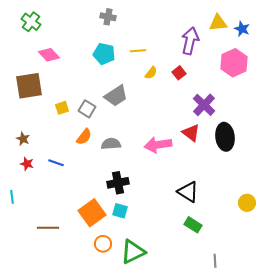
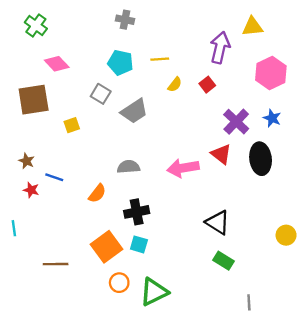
blue star: (242, 29) -> (272, 118), moved
gray square: (87, 109) -> (101, 94), moved
orange semicircle: (84, 137) -> (97, 193), moved
blue line: (56, 163) -> (54, 177), moved

